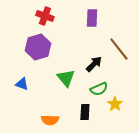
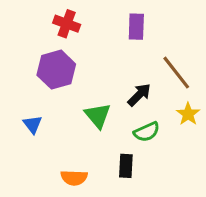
blue triangle: (22, 84) -> (33, 124), turned 32
yellow star: (115, 104) -> (188, 114), moved

